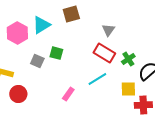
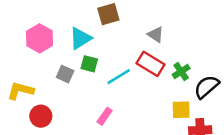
cyan triangle: (41, 25) -> (80, 38), moved
gray triangle: (108, 30) -> (156, 35), turned -32
cyan line: (97, 79) -> (119, 77), moved

